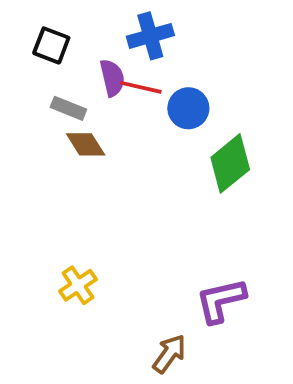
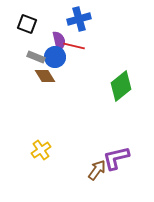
blue circle: (188, 108) -> (55, 57), moved
brown arrow: (169, 354) -> (97, 170), moved

